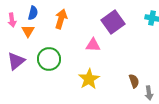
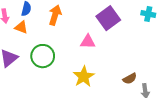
orange triangle: (28, 31) -> (21, 27), turned -40
brown semicircle: (134, 81) -> (130, 79), turned 80

